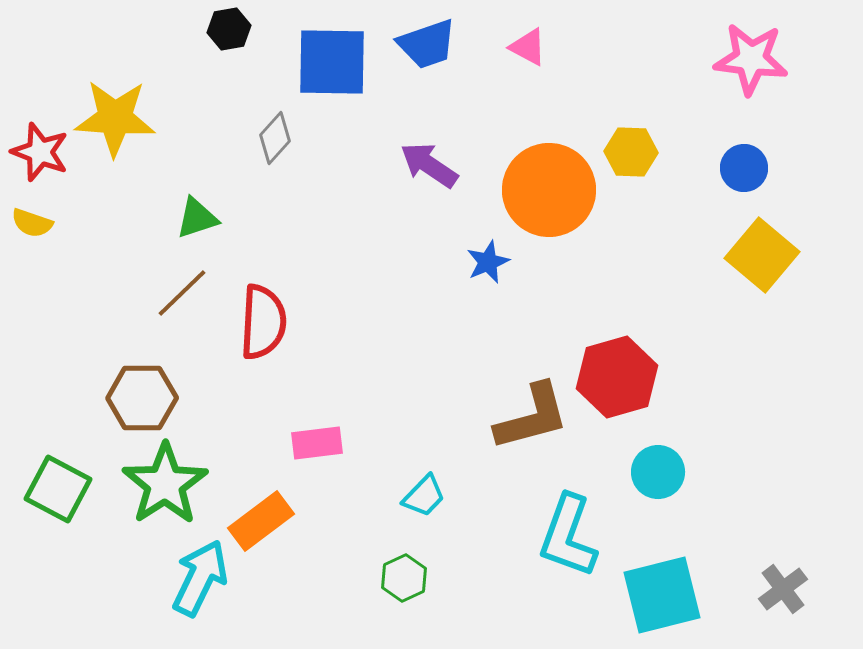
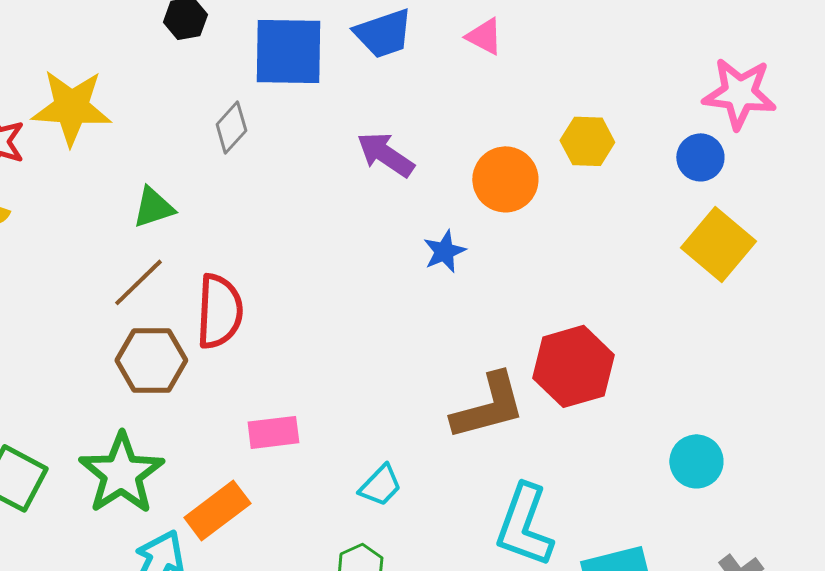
pink star: (751, 59) -> (739, 93), moved
orange circle: (549, 190) -> (505, 179), size x0.7
brown hexagon: (142, 398) -> (151, 360), moved
cyan circle: (658, 472) -> (696, 461), moved

